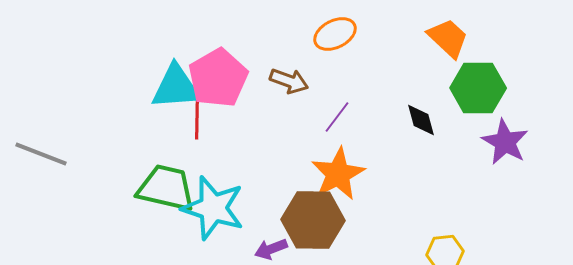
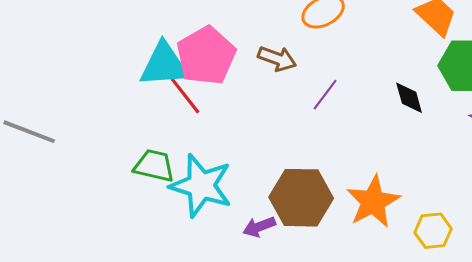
red line: (197, 118) -> (185, 96), turned -39
orange star: (338, 174) -> (373, 202), moved
green trapezoid: (166, 188) -> (154, 166), size x0.7

